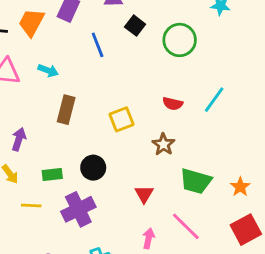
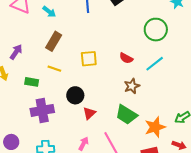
green circle: (180, 40) -> (156, 30), moved
brown star: (163, 144) -> (132, 86), moved
black circle: (93, 168) -> (75, 95), moved
orange star: (240, 187) -> (155, 127), size x1.5
yellow line: (31, 205) -> (54, 69), moved

